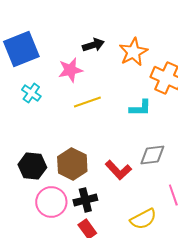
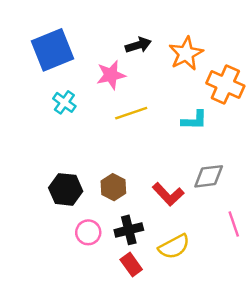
brown hexagon: (72, 164) -> (113, 187), size x0.7
pink circle: (51, 202) -> (88, 232), size x0.7
yellow semicircle: (143, 219) -> (174, 247), moved

